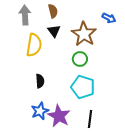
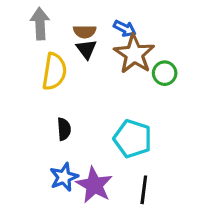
brown semicircle: (53, 11) -> (85, 32), moved, turned 104
blue arrow: (109, 18) -> (125, 28), moved
green circle: (80, 59) -> (165, 73), moved

